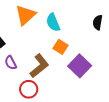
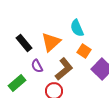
orange triangle: (26, 15) -> (51, 42), moved

